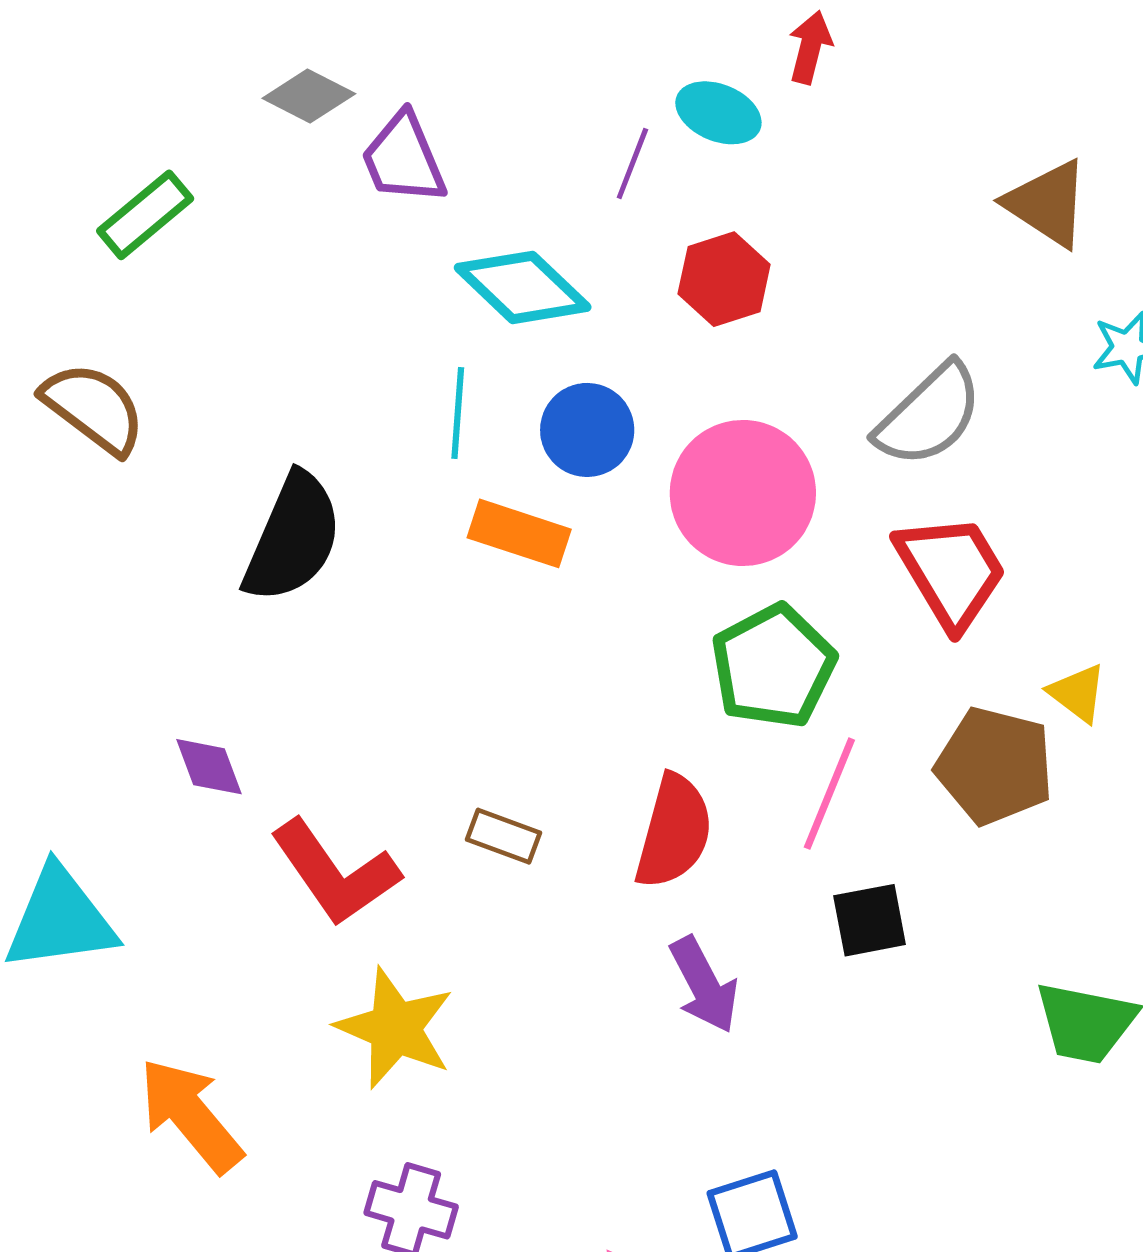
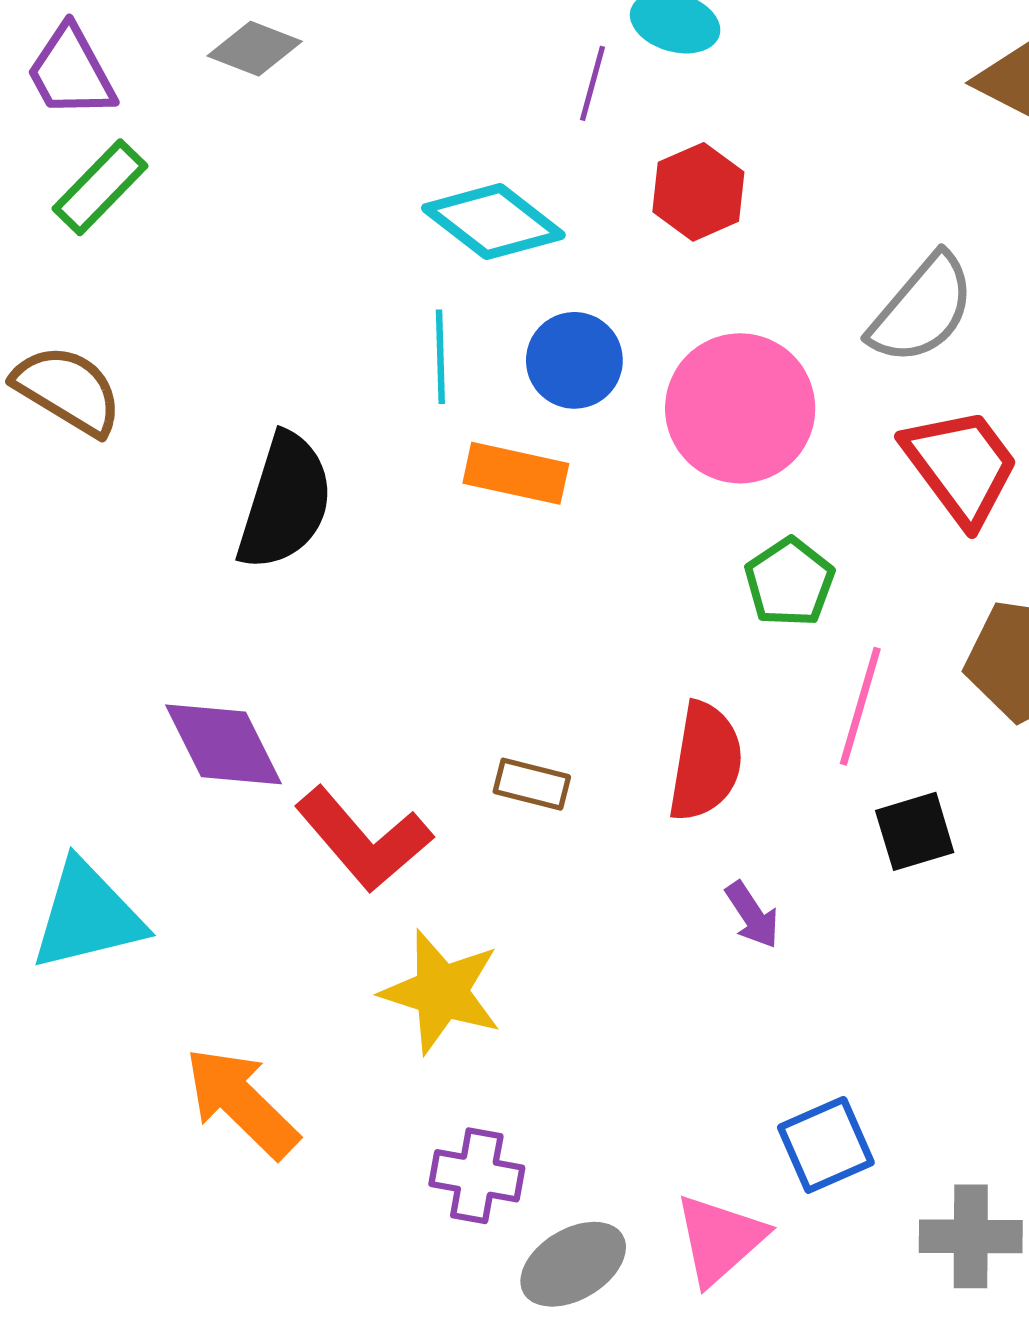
purple trapezoid: (403, 159) -> (71, 72), moved
green pentagon: (773, 666) -> (789, 582), size x0.7
purple diamond: (209, 767) -> (224, 744), size x1.6
purple arrow: (704, 985) -> (752, 915), size x0.7

